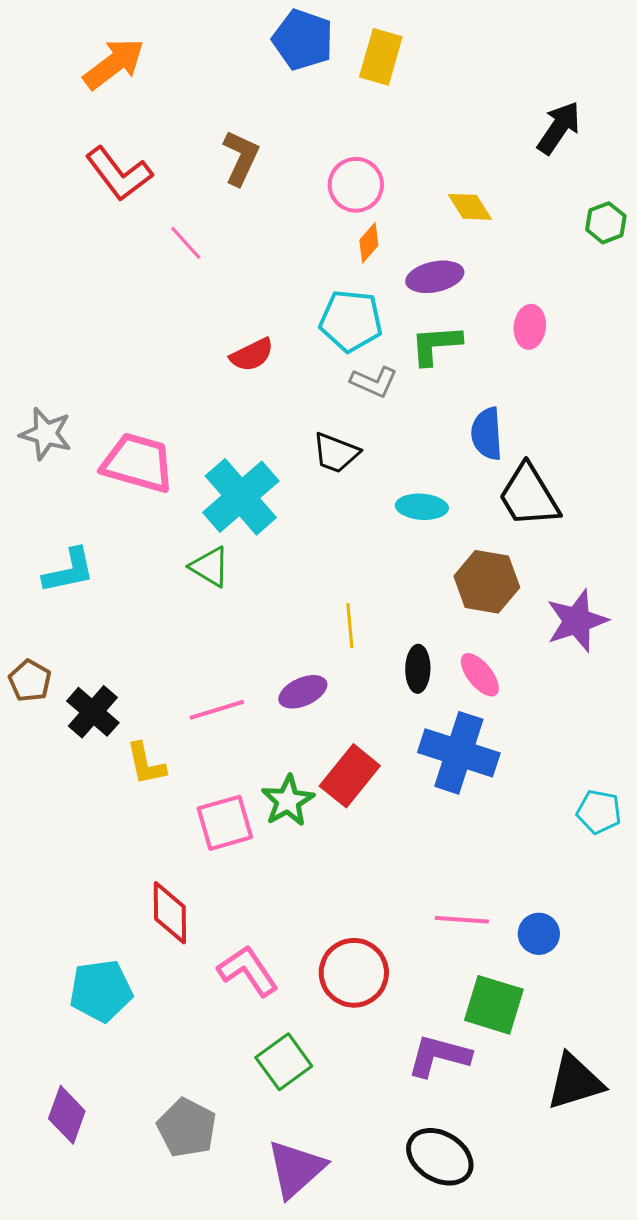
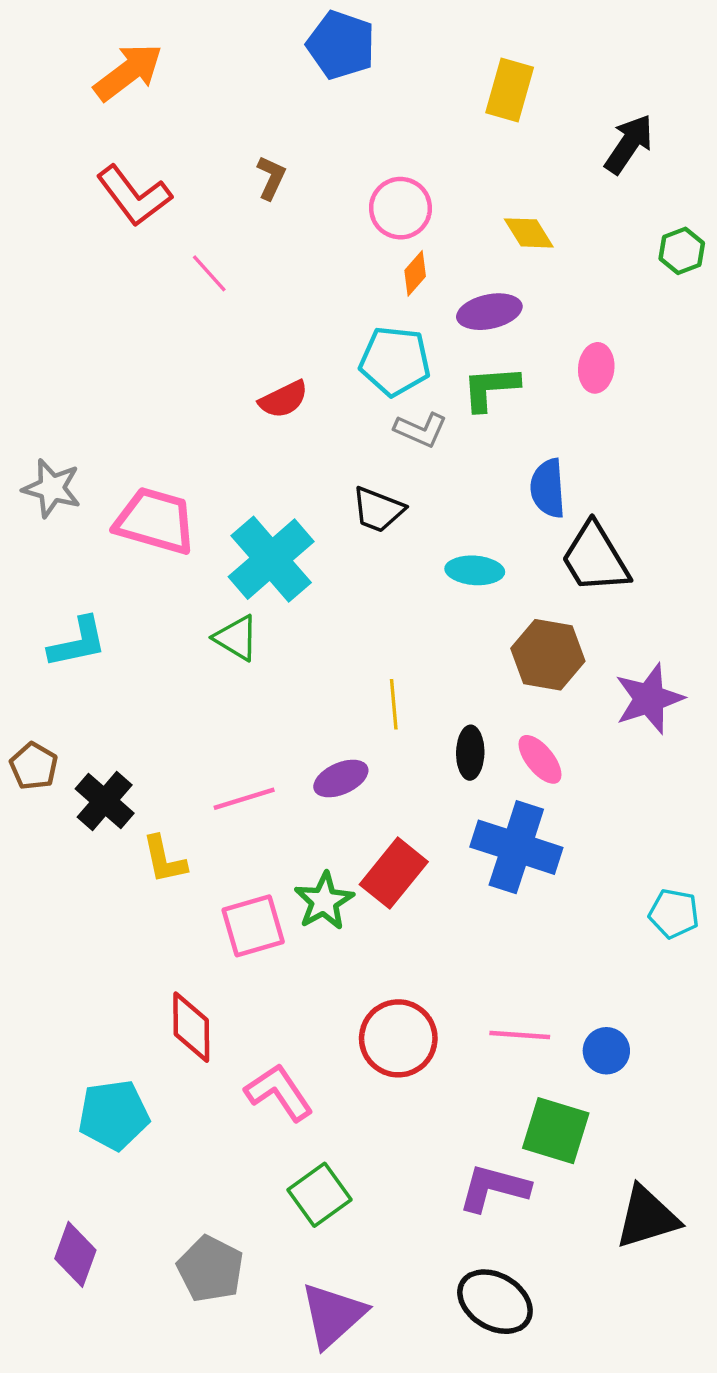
yellow rectangle: (381, 57) -> (510, 90), moved
brown L-shape: (241, 158) -> (271, 178), size x0.7
red circle: (354, 973) -> (398, 1038), moved

